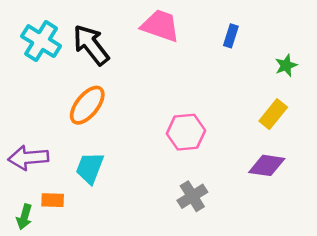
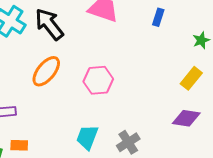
pink hexagon: (186, 132) -> (98, 80), moved
cyan trapezoid: (90, 168) -> (87, 137), moved

